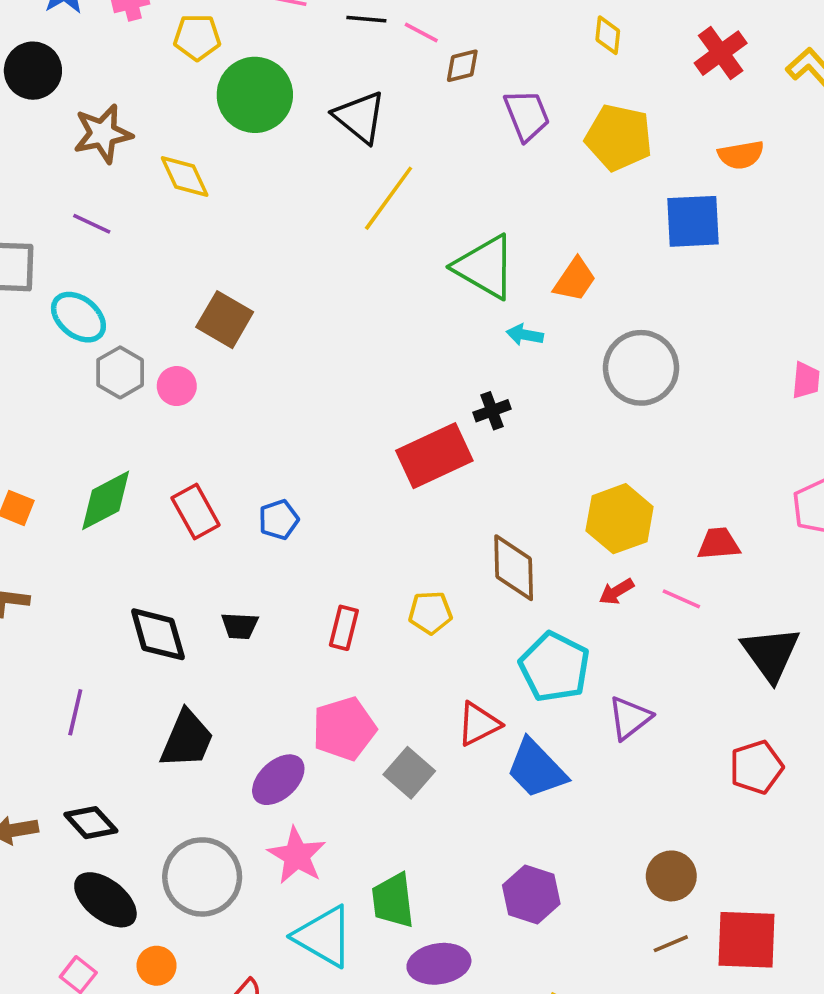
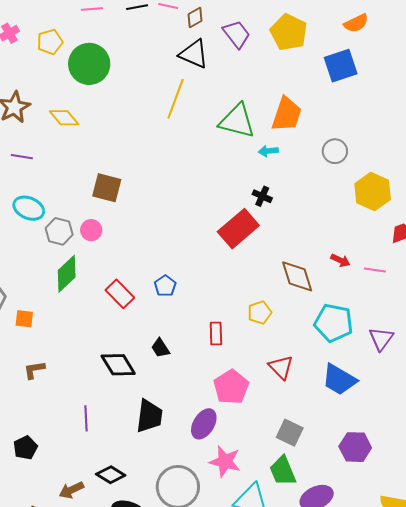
black triangle: (360, 117) -> (194, 54), moved
yellow pentagon: (619, 138) -> (289, 32), turned 30
orange trapezoid: (575, 280) -> (287, 114), size x1.4
gray circle: (641, 368) -> (335, 151), size x0.6
black cross: (492, 411) -> (262, 196), turned -30
green diamond: (106, 500) -> (67, 274), moved
yellow hexagon: (620, 519) -> (373, 192), moved
red arrow: (617, 592) -> (340, 260), moved, turned -108
pink line: (681, 599) -> (375, 270), moved
black trapezoid: (240, 626) -> (160, 348), turned 70
red triangle: (479, 724) -> (281, 367), moved, turned -32
gray square: (409, 773) -> (290, 433), moved

